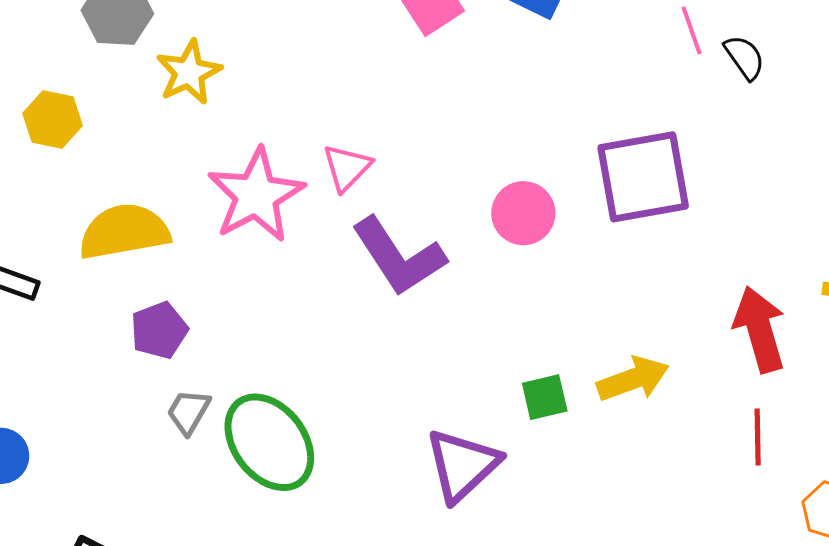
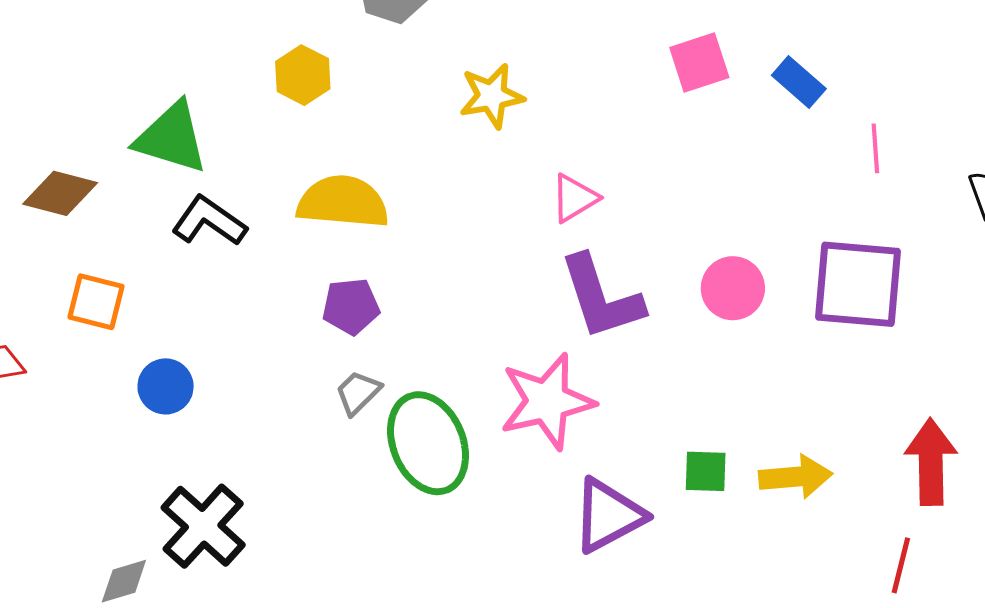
pink line: (692, 30) -> (875, 148), moved
yellow star: (189, 72) -> (492, 96), moved
pink star: (256, 195) -> (547, 401), moved

